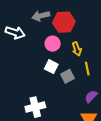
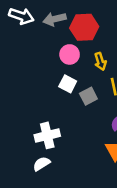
white arrow: (15, 33) -> (21, 16), moved

